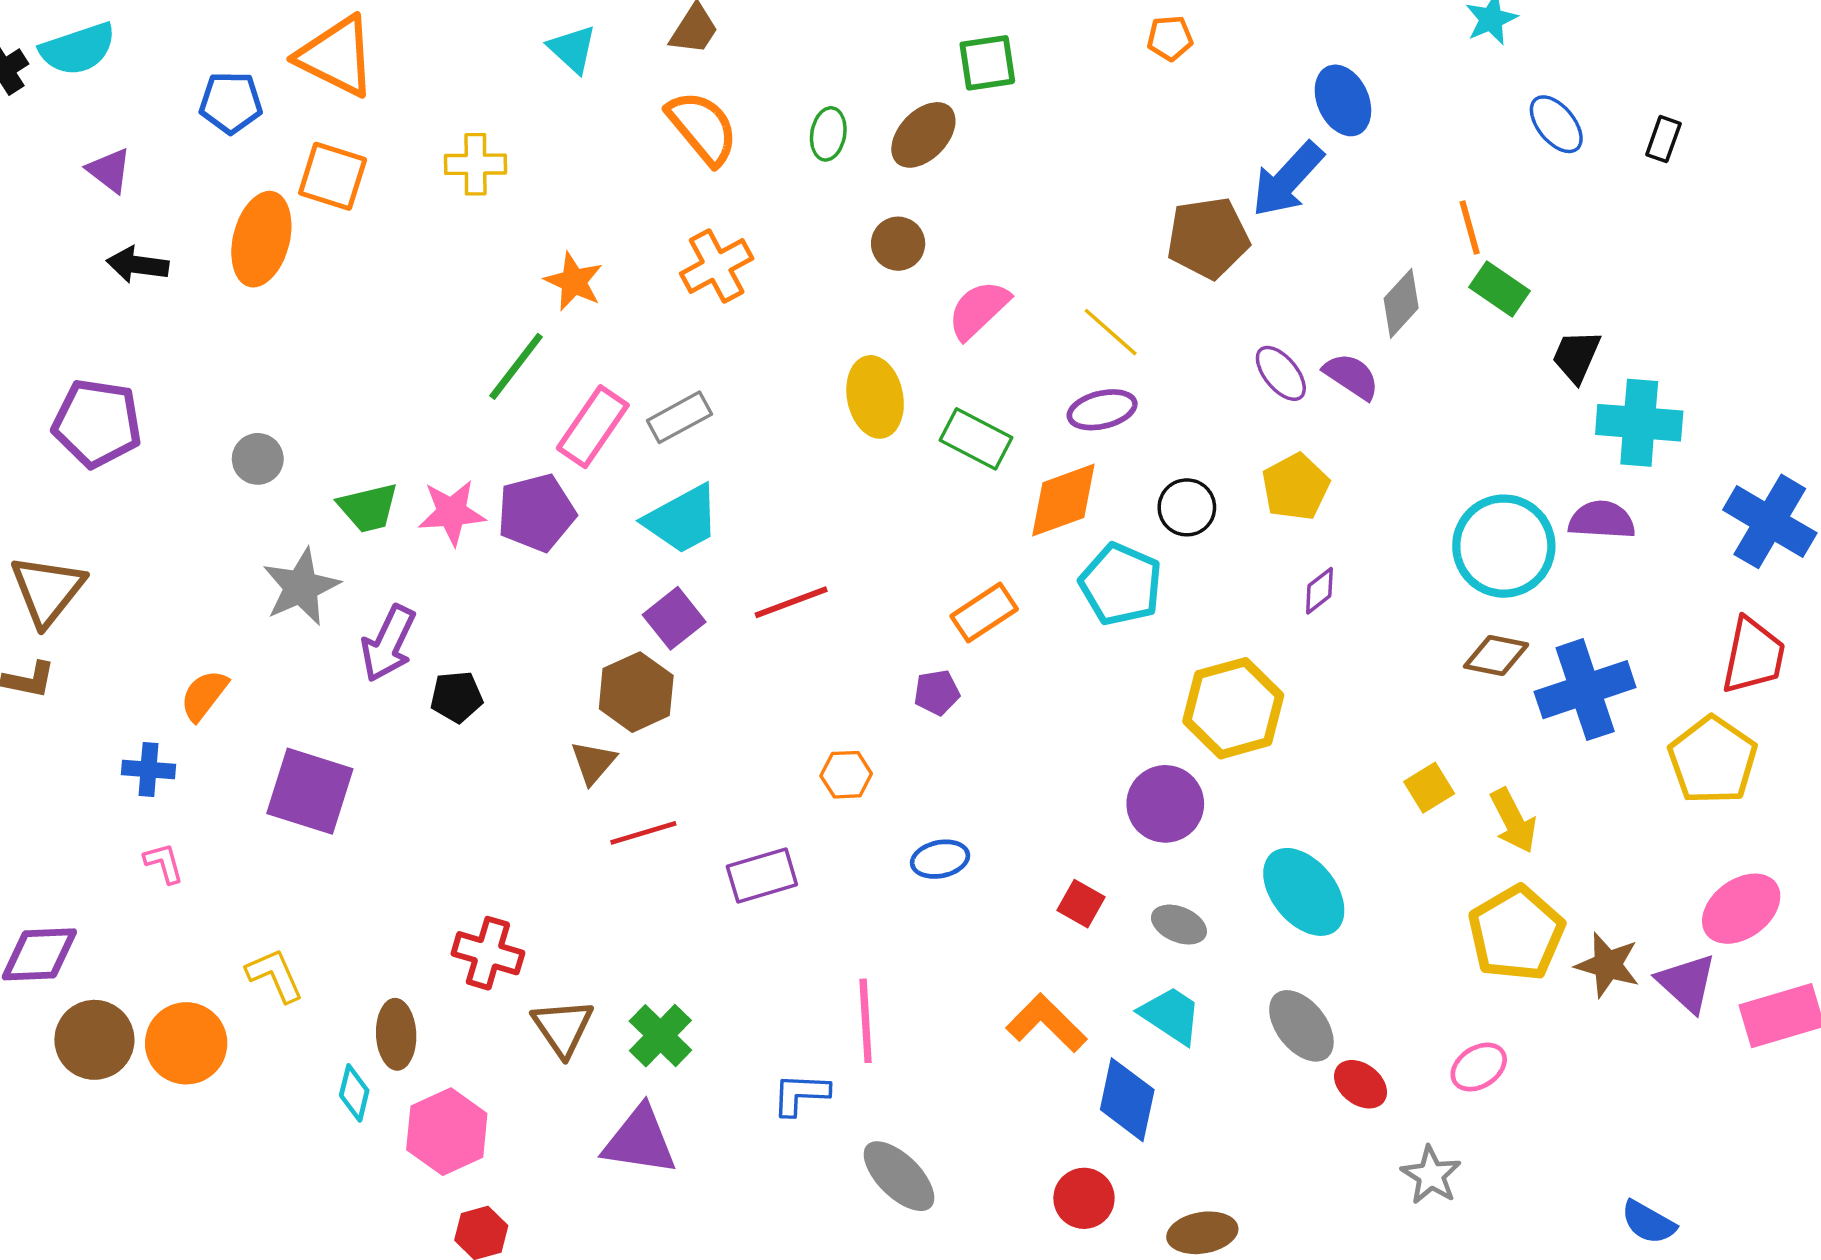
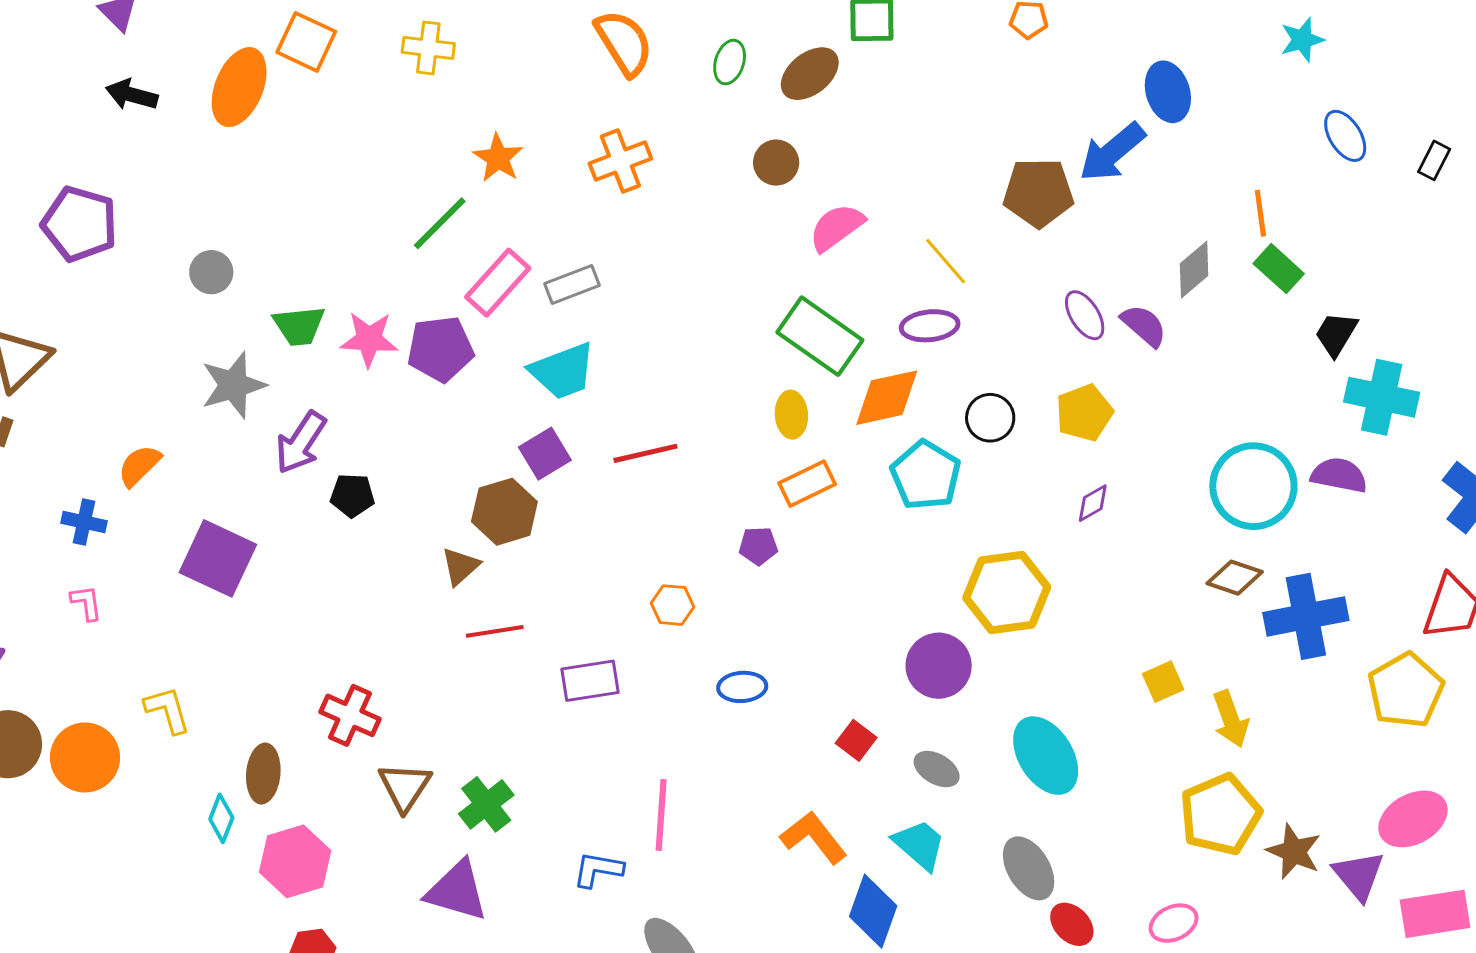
yellow ellipse: (875, 397) -> (791, 415), moved, size x0.7
green rectangle: (976, 439) -> (820, 336), size x1.4

